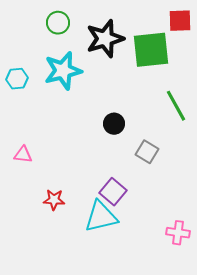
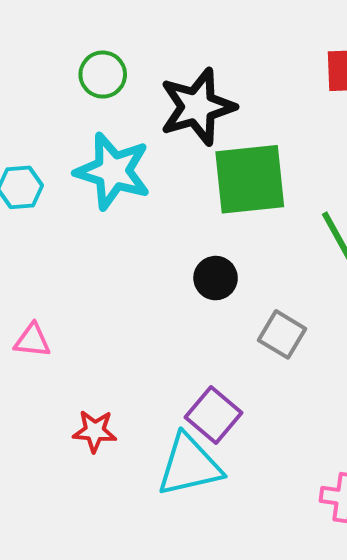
green square: (151, 50) -> (250, 179), moved
cyan star: (63, 71) -> (113, 171), turned 30

